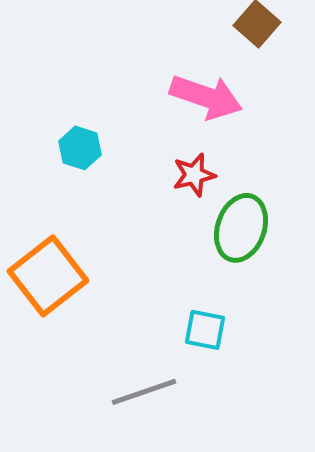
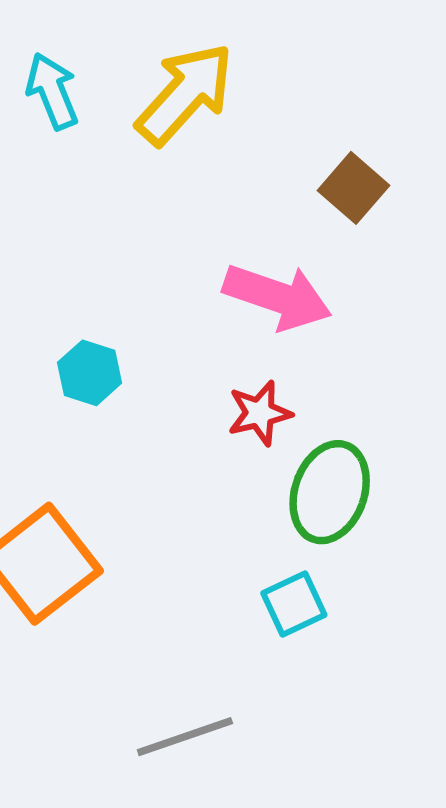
cyan square: (205, 330) -> (294, 604), moved, turned -36

